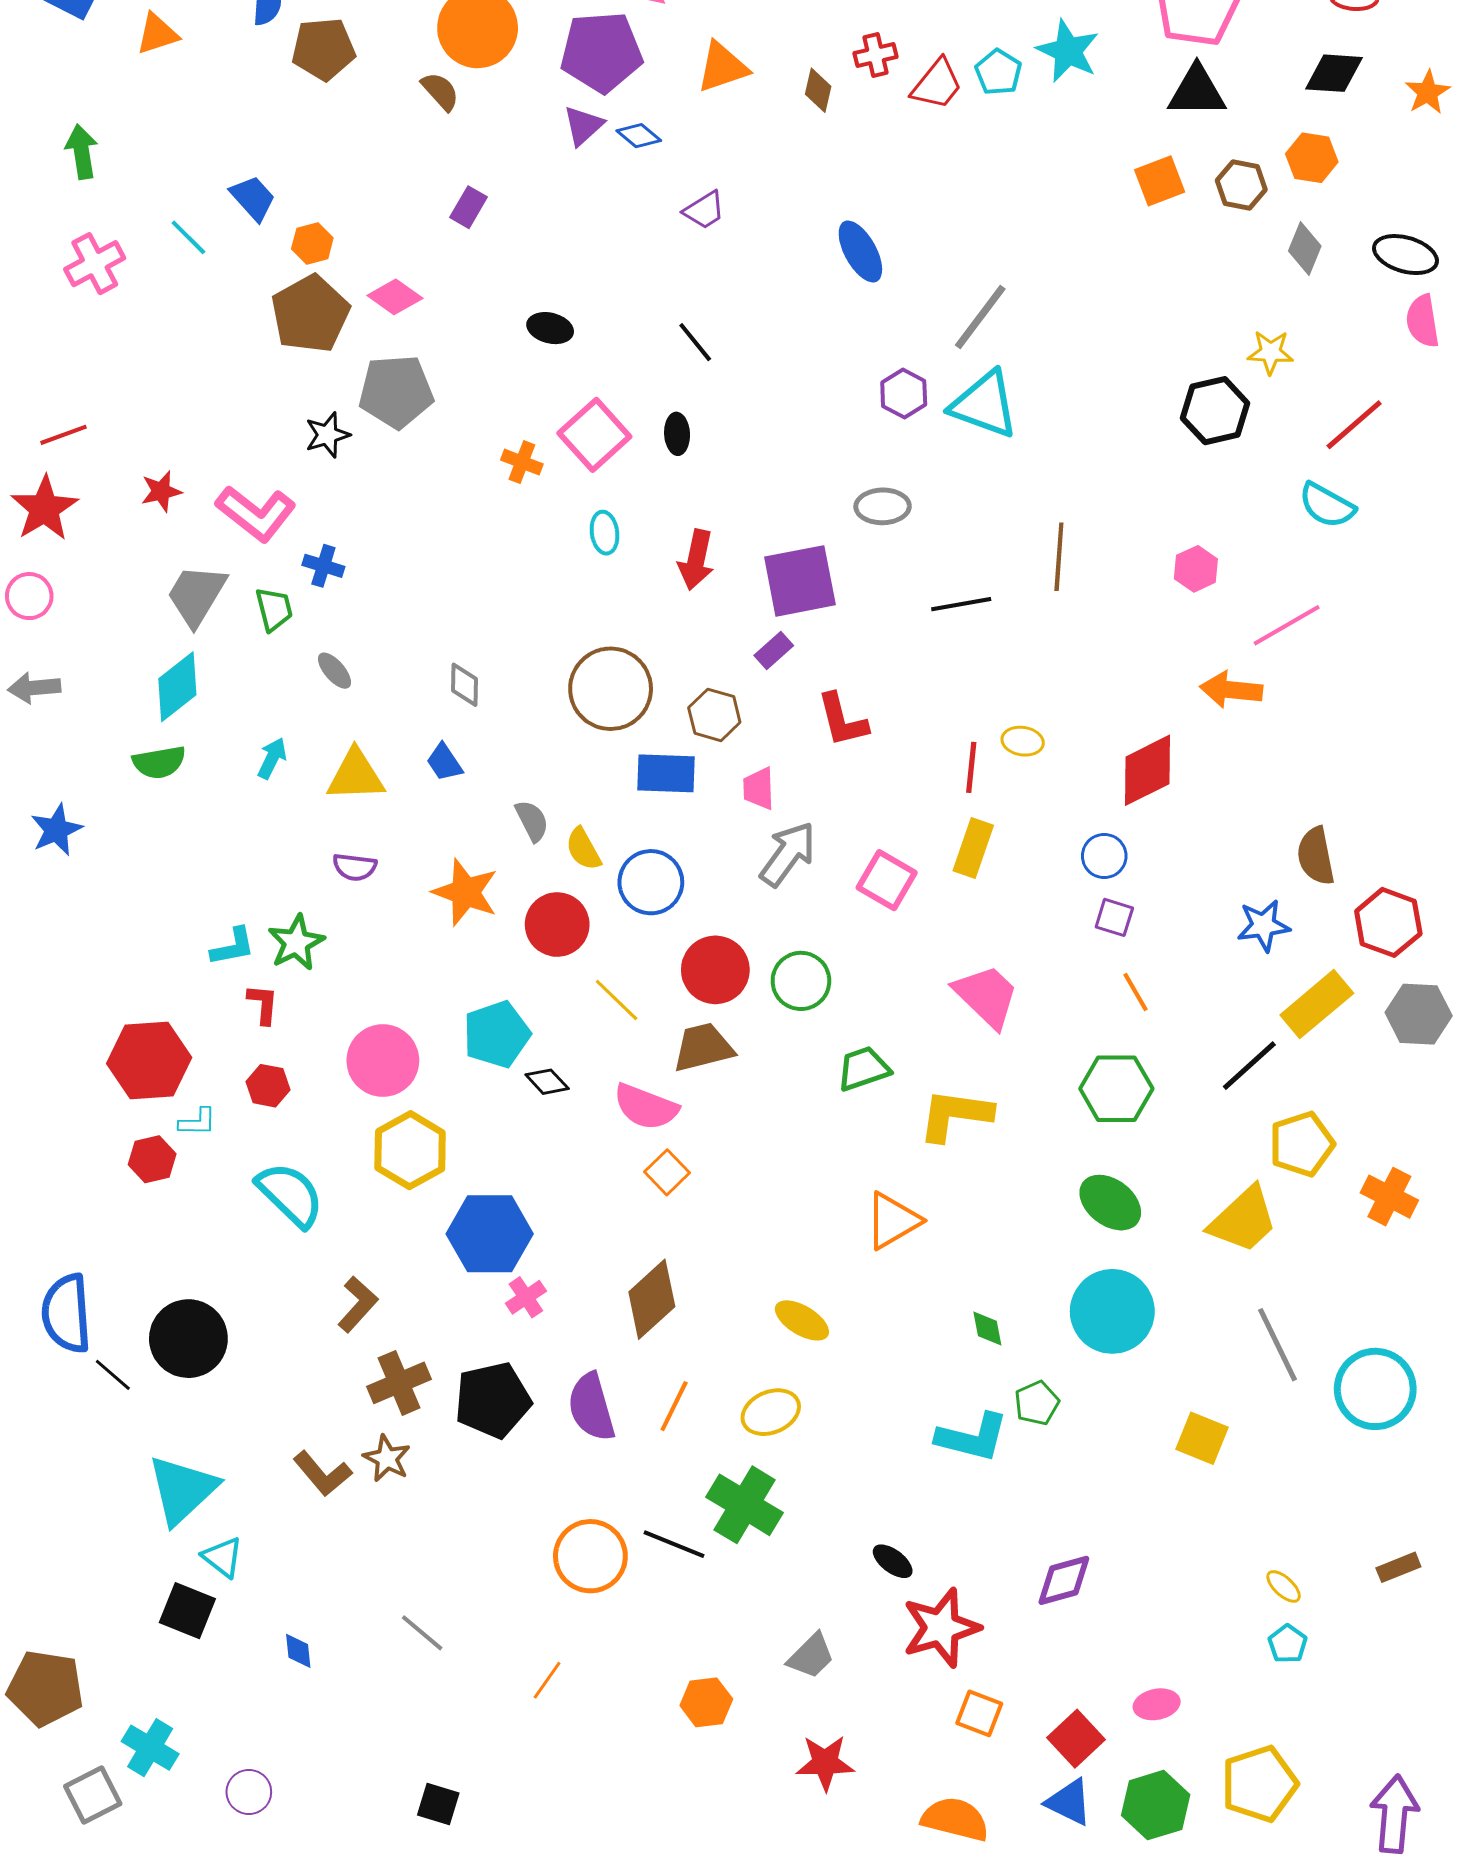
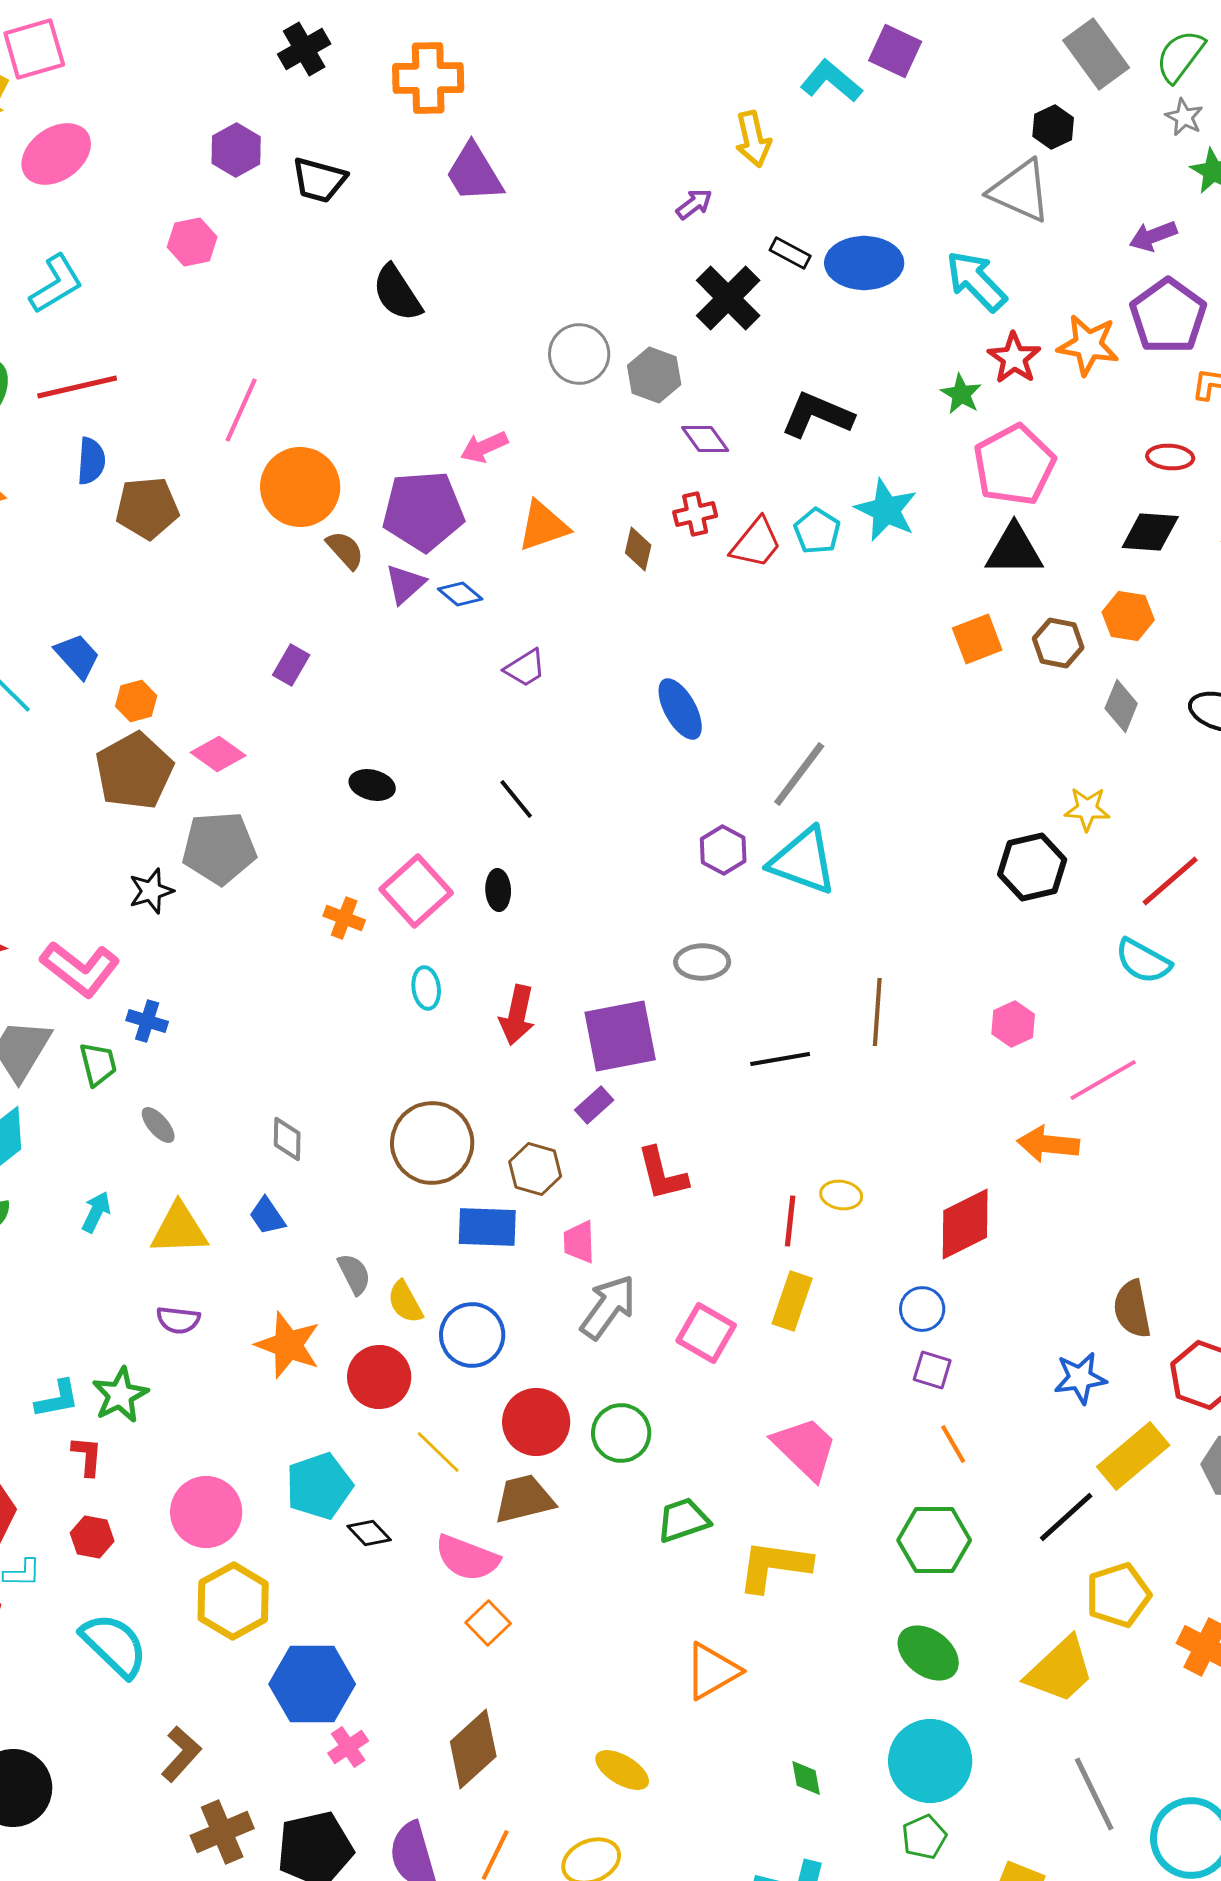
brown semicircle: (440, 91) -> (345, 550), moved
green pentagon: (1037, 1403) -> (924, 1837), moved

